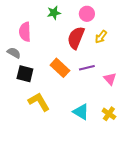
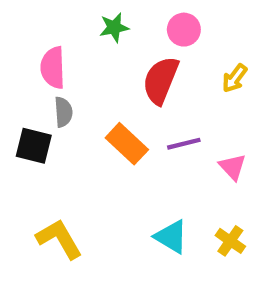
yellow arrow: (101, 37) -> (235, 78), moved
gray semicircle: (14, 53) -> (63, 112), moved, turned 56
black square: (25, 74) -> (34, 146), moved
yellow L-shape: (39, 102) -> (59, 239), moved

